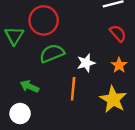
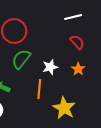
green semicircle: (52, 53) -> (21, 59), turned -30
yellow star: (113, 99) -> (64, 108), moved

